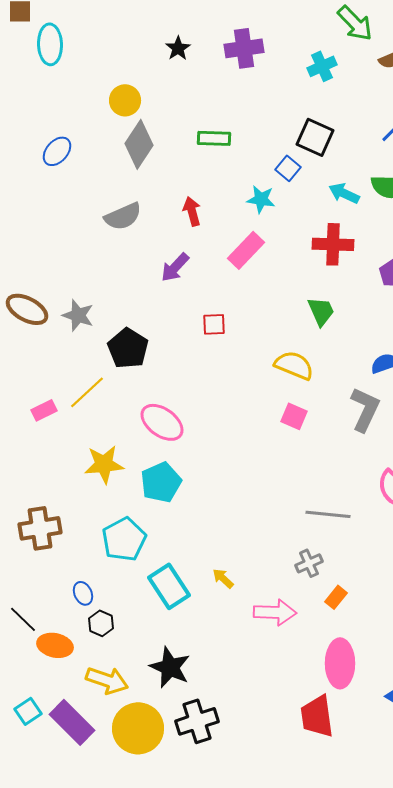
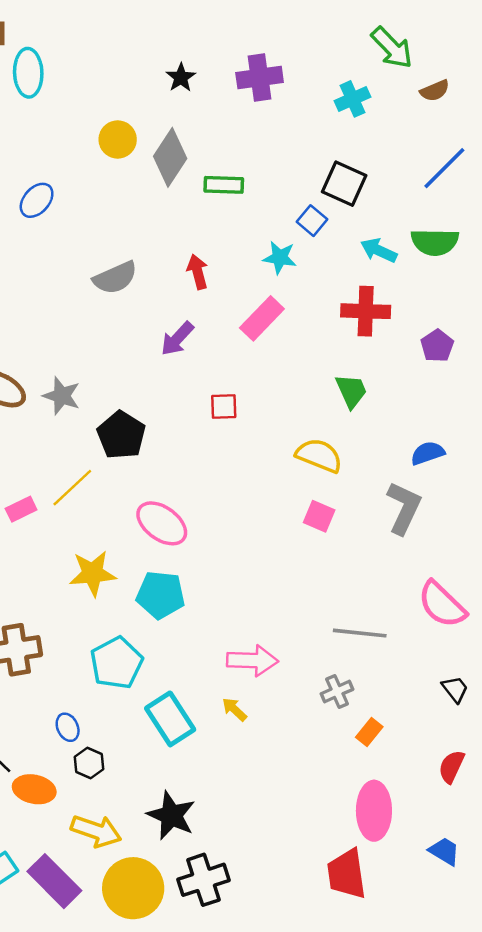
gray diamond: (139, 144) -> (170, 157), moved
cyan pentagon: (161, 482) -> (161, 595), turned 30
pink arrow: (275, 612) -> (252, 660), moved

